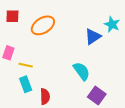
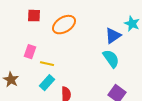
cyan semicircle: (82, 71) -> (111, 59), moved
cyan rectangle: (26, 84) -> (47, 83), turned 63

